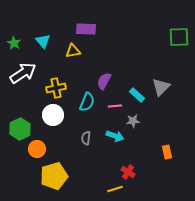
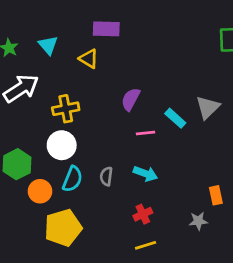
yellow triangle: (73, 51) -> (89, 59), turned 42
cyan semicircle: (87, 102) -> (72, 179), moved
gray star: (133, 121) -> (198, 221), moved
red cross: (128, 172) -> (143, 214), moved, turned 32

